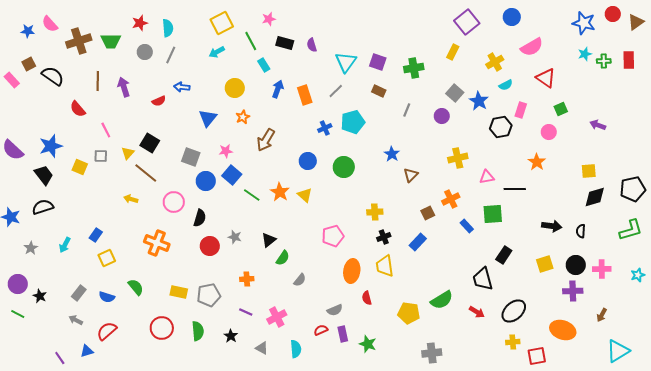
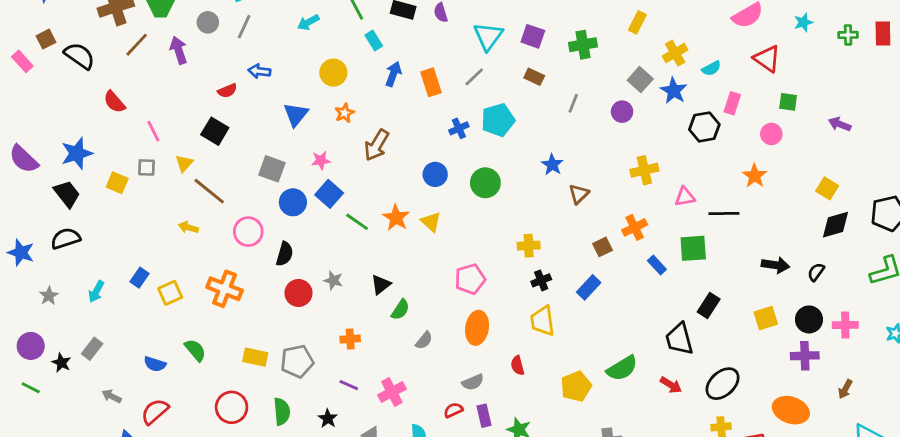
cyan star: (585, 54) -> (803, 22), moved
yellow cross: (495, 62) -> (675, 53), moved
brown line: (98, 81) -> (137, 45), moved, turned 42
purple arrow: (124, 87) -> (179, 50), moved
green square: (561, 109) -> (788, 102), turned 32
black square: (150, 143) -> (215, 131), moved
yellow square: (589, 171) -> (827, 188), turned 35
black semicircle: (581, 231) -> (816, 272), turned 32
yellow square: (107, 258) -> (170, 293), moved
orange ellipse: (352, 271) -> (477, 328), moved
gray rectangle: (79, 293) -> (92, 349), moved
yellow pentagon: (409, 313) -> (576, 386), turned -30

